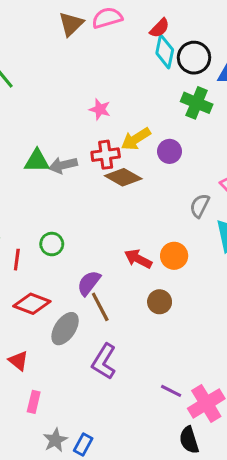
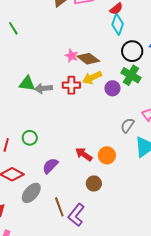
black circle: (194, 58) -> (132, 51), moved
green cross: (197, 103) -> (131, 75), moved
brown diamond: (123, 177) -> (88, 59), moved
brown line: (100, 307) -> (59, 207), moved
purple L-shape: (104, 361) -> (76, 215), moved

